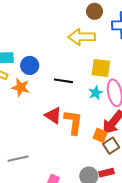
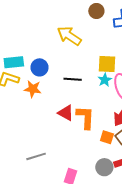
yellow arrow: (82, 37) -> (69, 36), moved, turned 40
cyan star: (96, 93) -> (105, 80), moved
orange square: (100, 135) -> (107, 137), moved

